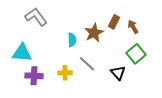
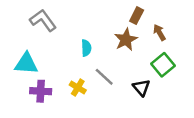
brown rectangle: (114, 22) -> (137, 16), moved
brown star: (94, 33) -> (126, 40), moved
yellow cross: (65, 73) -> (78, 88), turned 32

